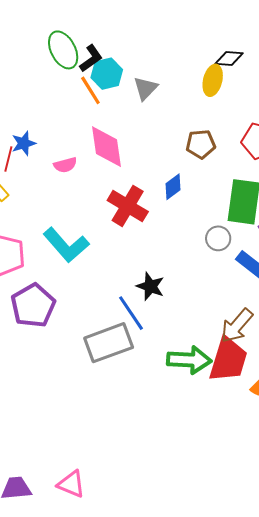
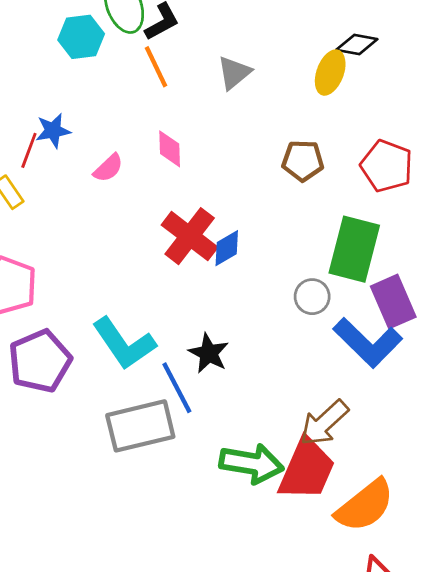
cyan hexagon: (107, 74) -> (81, 37), moved
pink diamond: (107, 147) -> (170, 149), size x0.6
pink semicircle: (65, 165) -> (108, 168), turned -35
blue diamond: (173, 187) -> (227, 248), moved
cyan L-shape: (66, 245) -> (124, 343), moved

